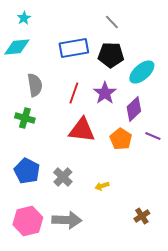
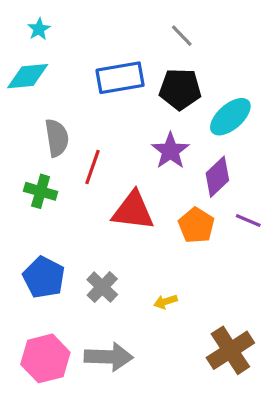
red line: (74, 93) -> (92, 167), moved
brown cross: (142, 216) -> (230, 350), size x1.8

